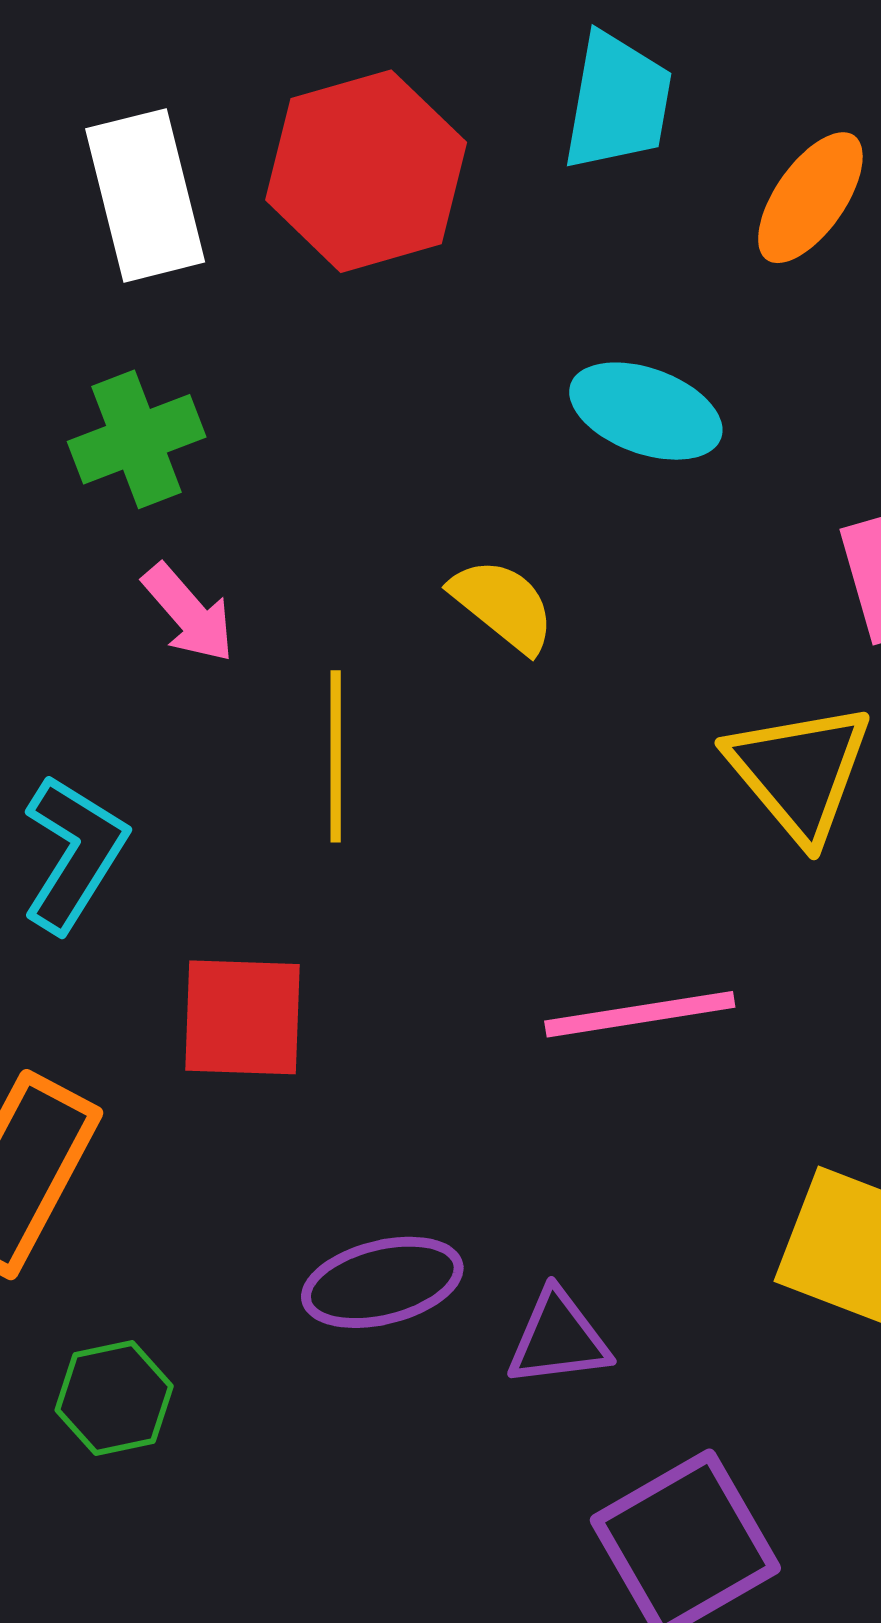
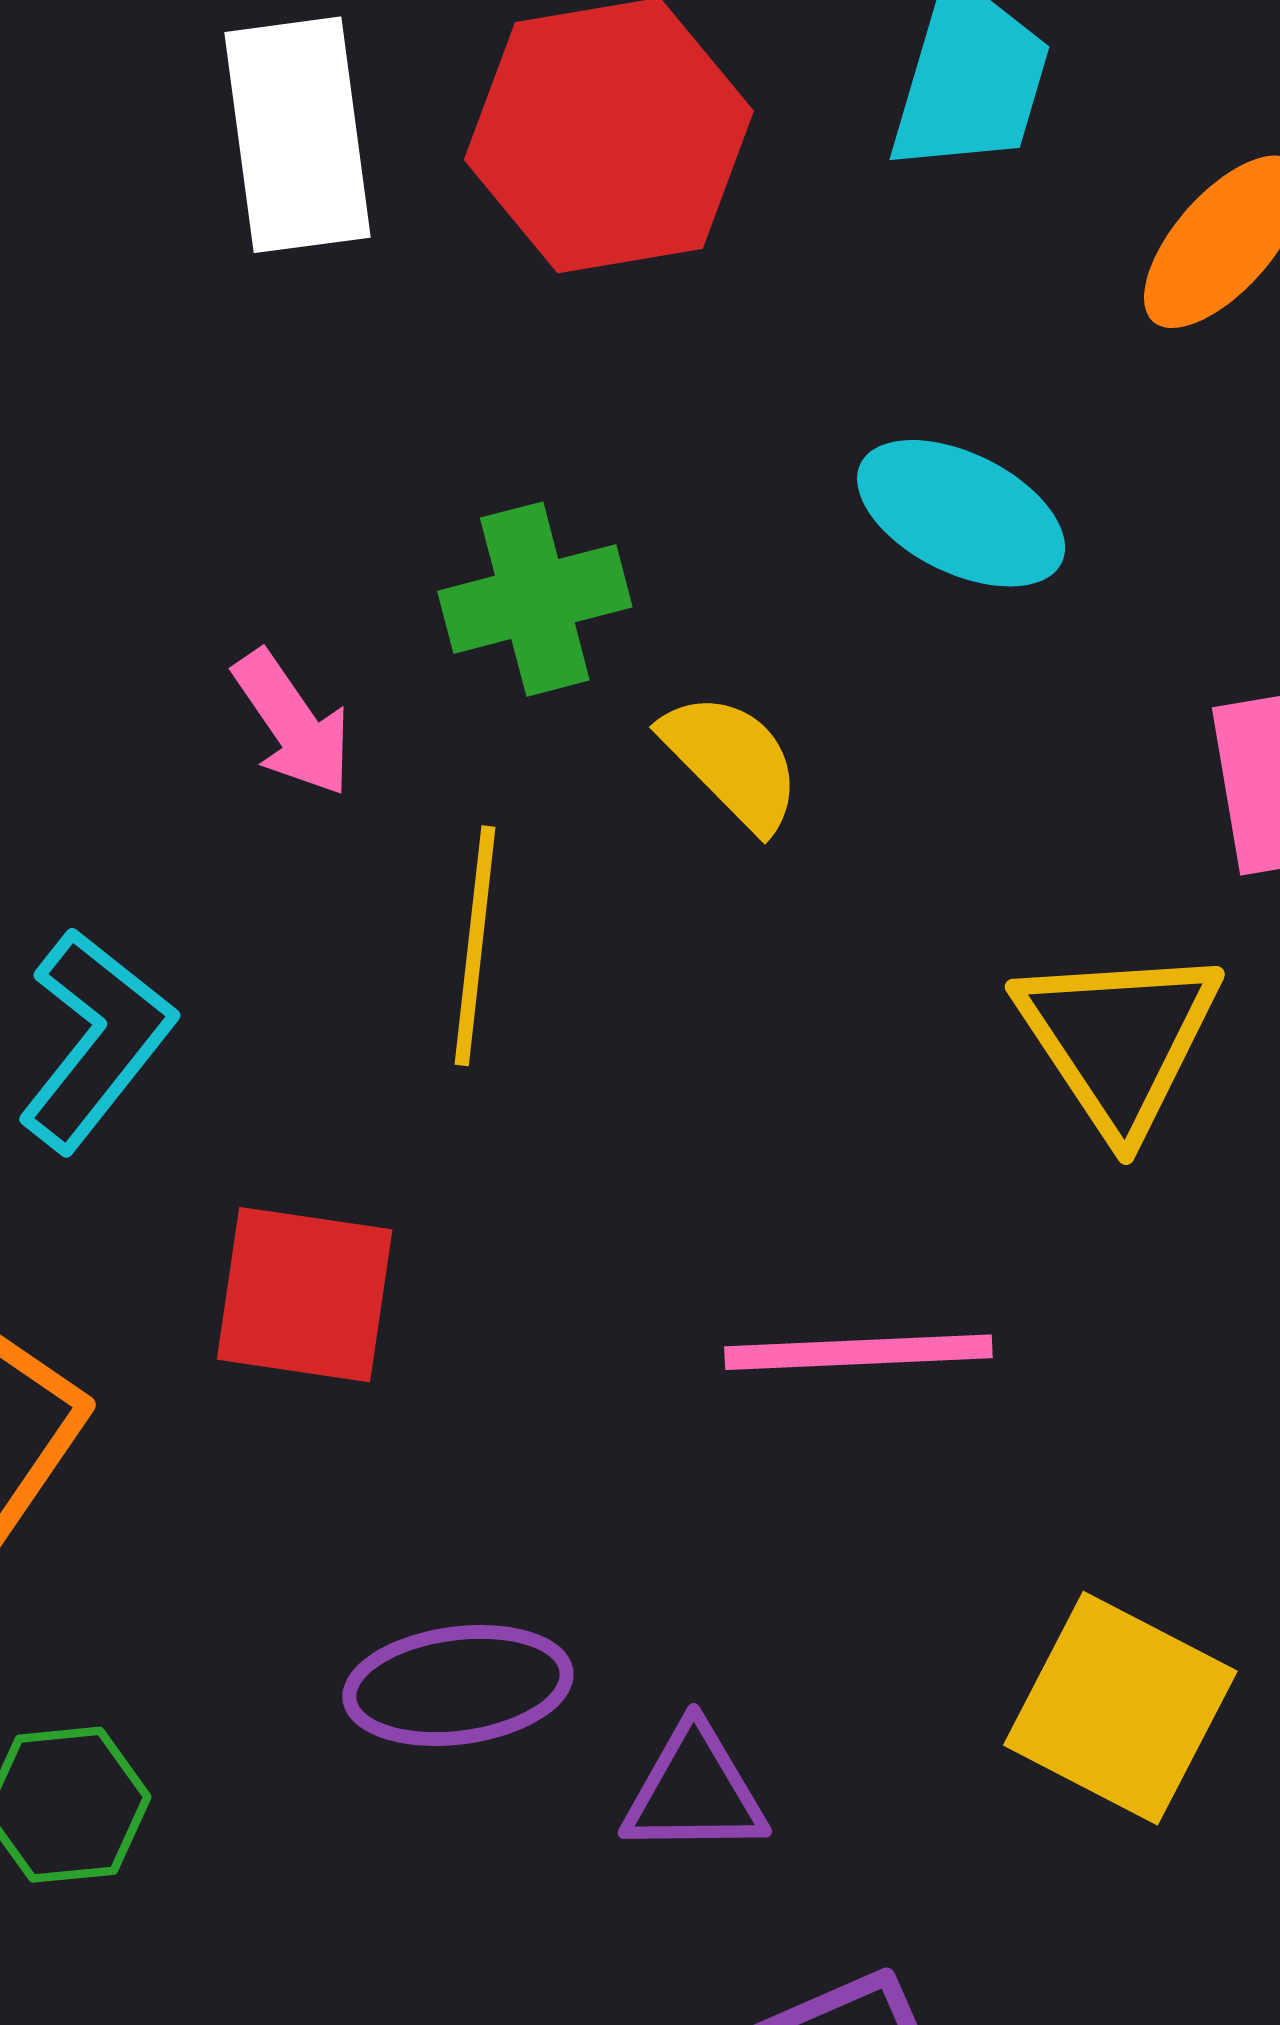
green cross: (137, 439) -> (535, 599), moved

